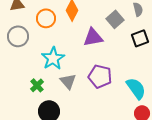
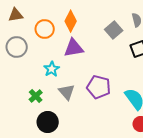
purple triangle: (93, 37) -> (74, 48), moved
cyan star: (53, 58) -> (52, 69), size x0.7

